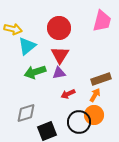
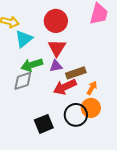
brown rectangle: (101, 79) -> (76, 73), moved
red arrow: (68, 94) -> (65, 87), size x1.6
gray diamond: (26, 113) -> (23, 81), moved

